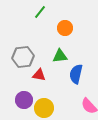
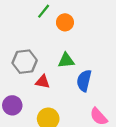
orange circle: (65, 28) -> (65, 22), moved
purple circle: (24, 100) -> (12, 105), moved

